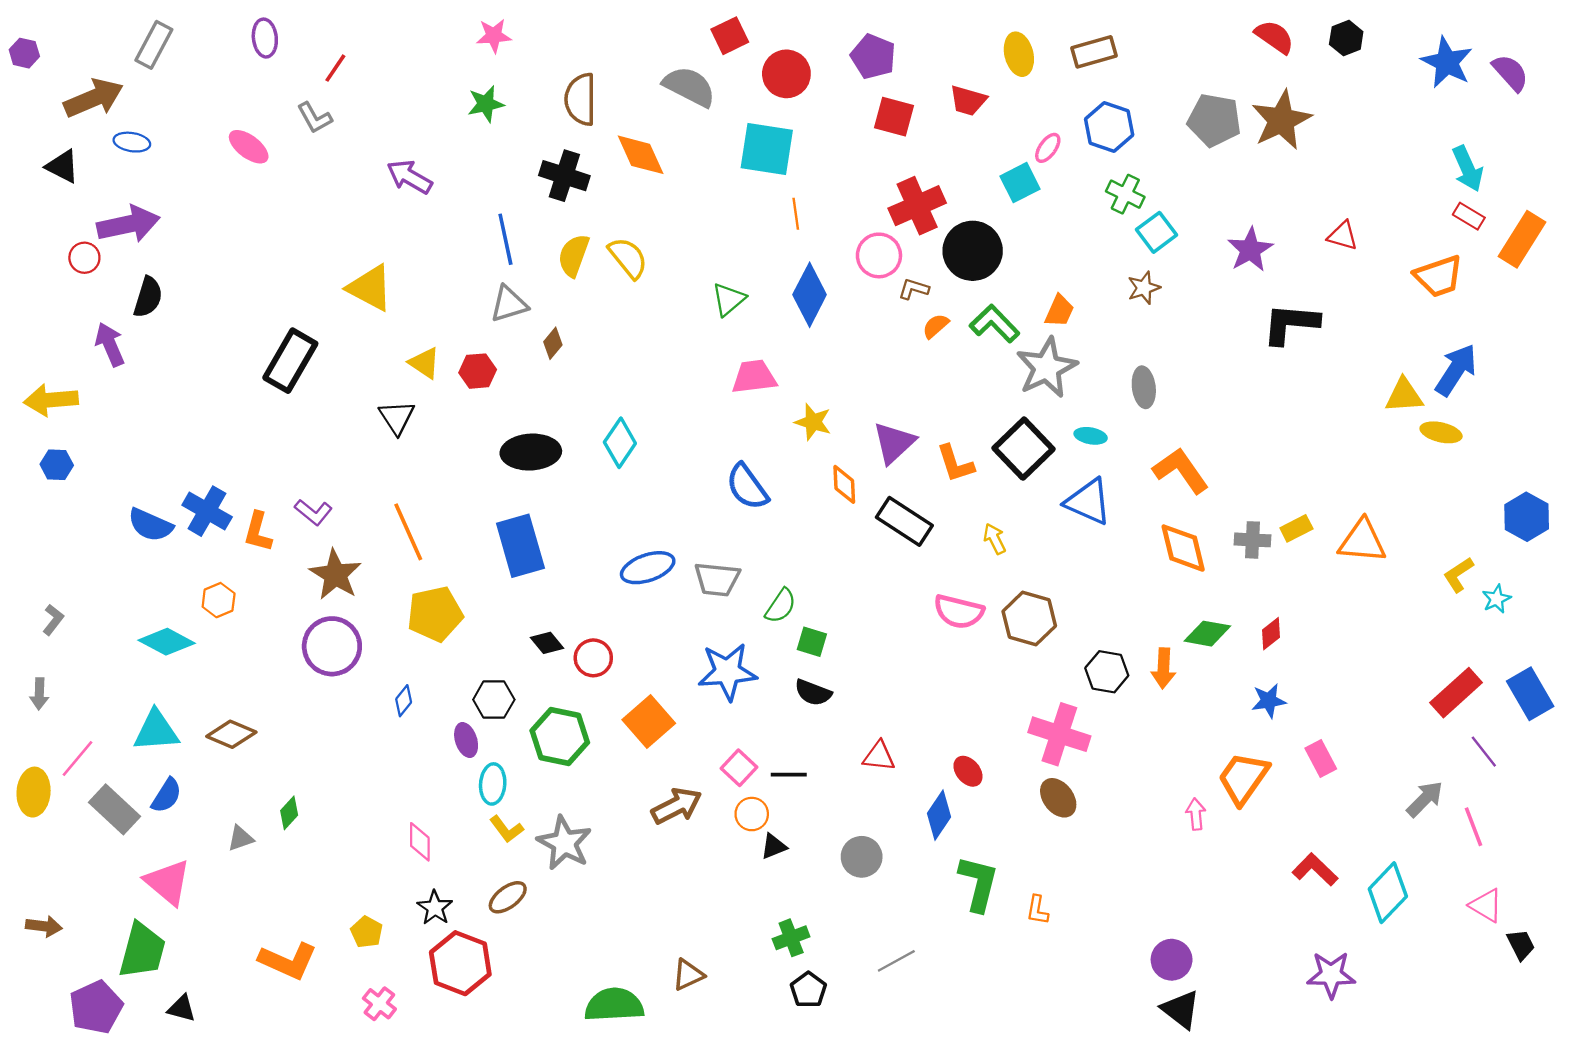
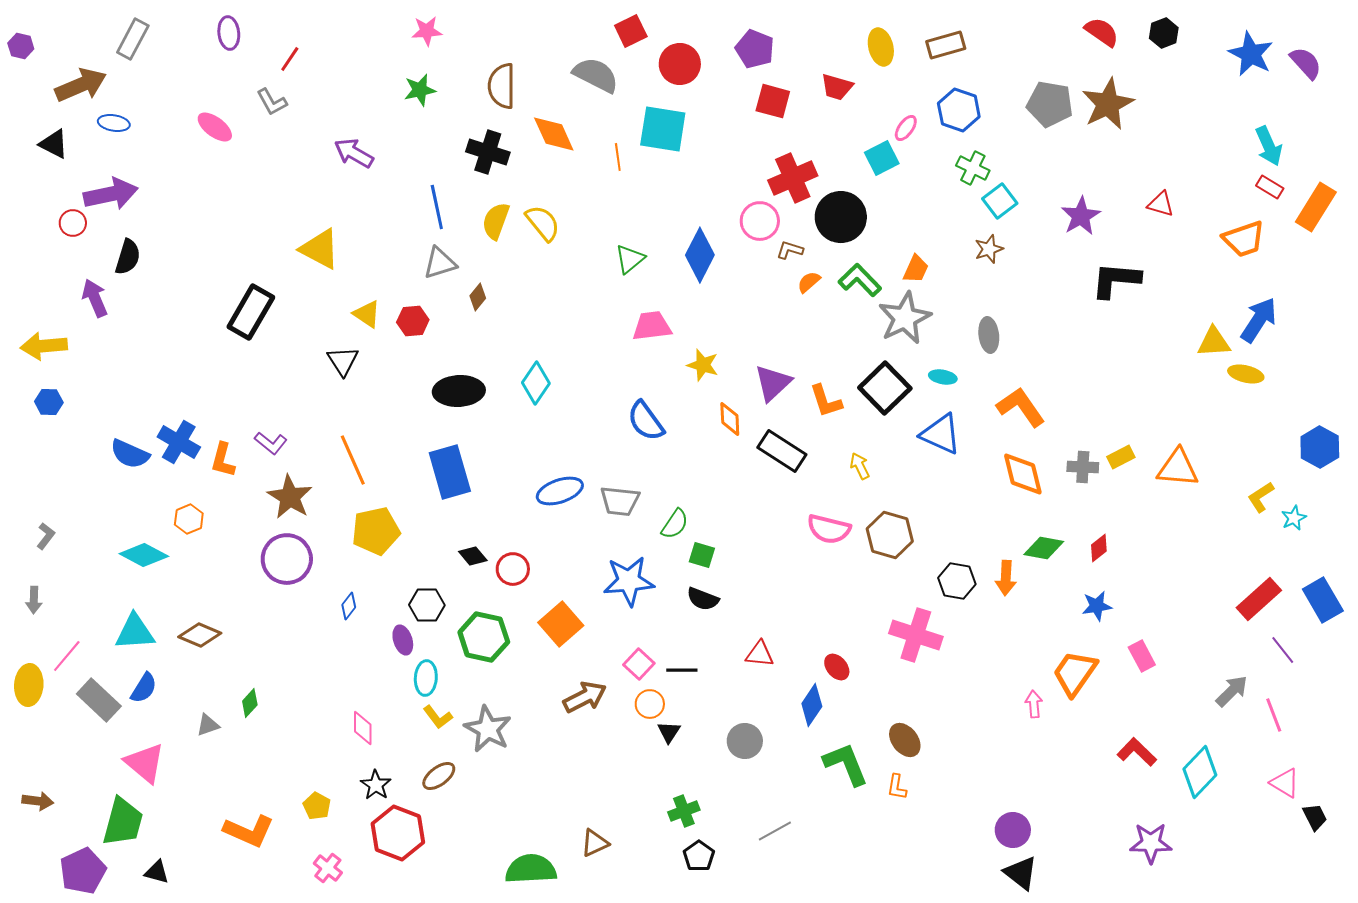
orange line: (796, 214) -> (618, 157), moved
brown ellipse: (1058, 798) -> (905, 740), moved
black triangle: (774, 846) -> (669, 732), turned -35
green L-shape: (978, 883) -> (846, 764), turned -36

